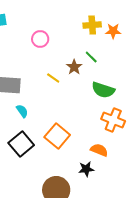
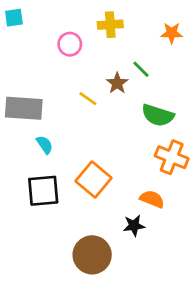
yellow cross: (92, 25) -> (110, 25), moved
black square: (21, 144) -> (43, 191), turned 35

